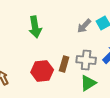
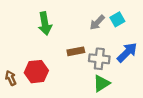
brown rectangle: (64, 64) -> (76, 51), moved, turned 63
red hexagon: (42, 71) -> (36, 72), moved

